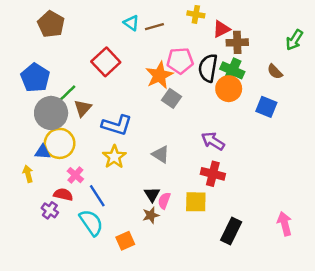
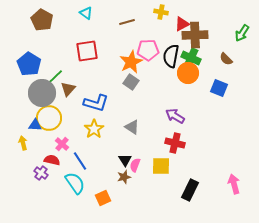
cyan triangle: (131, 23) -> (86, 13), moved
brown cross: (237, 42) -> (195, 35), size x1.4
red square: (106, 62) -> (87, 51), turned 35
gray square: (171, 98) -> (131, 82), moved

